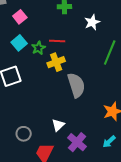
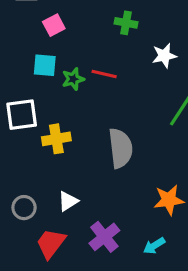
cyan square: (19, 43) -> (45, 65), turned 35
yellow cross: (56, 62) -> (56, 139), moved
white triangle: (58, 125) -> (68, 201), moved

